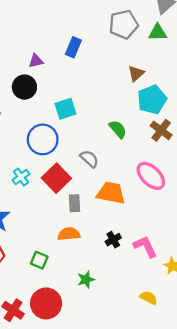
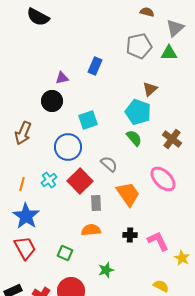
cyan pentagon: (152, 100) -> (138, 112), moved, turned -30
orange trapezoid: (111, 193) -> (128, 194), turned 44
black cross: (113, 240) -> (130, 235), turned 32

